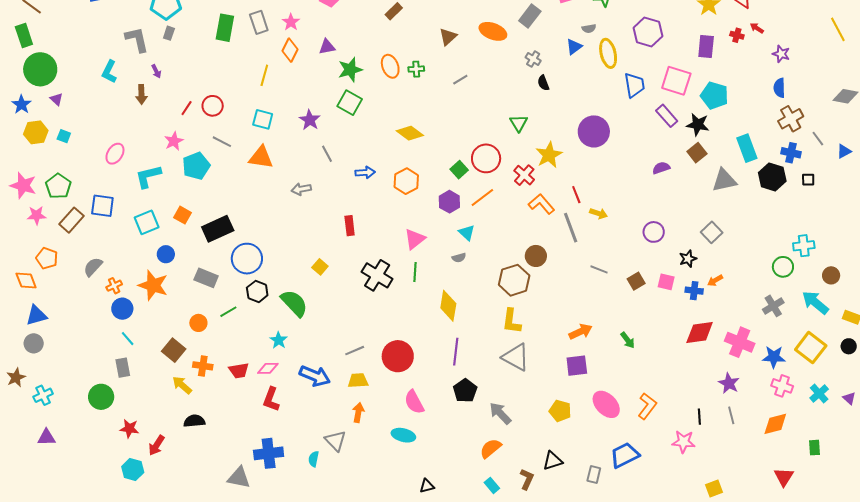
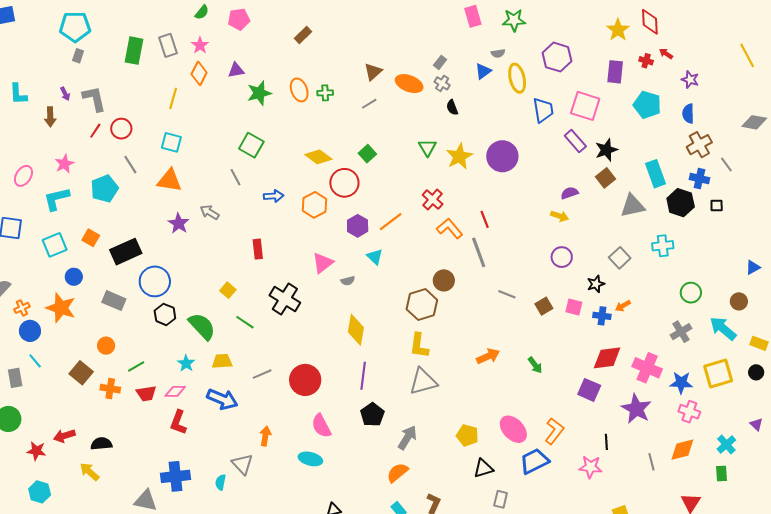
gray rectangle: (530, 16) -> (440, 62), moved, size x0.6
orange ellipse: (493, 31) -> (409, 84), moved
brown triangle: (448, 37) -> (373, 72), moved
gray L-shape: (137, 39) -> (94, 99), moved
cyan L-shape: (109, 72) -> (18, 94), turned -30
cyan pentagon: (714, 95) -> (647, 105), moved
green square: (350, 103) -> (251, 145), moved
purple star: (310, 120) -> (179, 223), moved
black star: (698, 125) -> (606, 150), turned -30
pink star: (174, 141) -> (64, 164), moved
gray line: (222, 142) -> (130, 165), turned 30
blue triangle: (844, 151) -> (753, 267), moved
yellow star: (549, 155) -> (459, 156), moved
red circle: (486, 158) -> (344, 183), moved
green square: (459, 170) -> (367, 154), moved
gray arrow: (301, 189) -> (210, 212), turned 42
yellow arrow: (599, 213) -> (560, 216), moved
cyan cross: (804, 246) -> (663, 246), moved
gray semicircle: (459, 258) -> (348, 281), moved
green line: (415, 272) -> (245, 322), moved, turned -60
green line: (228, 312) -> (136, 367), moved
yellow square: (811, 348) -> (718, 373), turned 36
gray triangle: (516, 357) -> (423, 382), turned -44
purple square: (577, 366) -> (589, 390), moved, turned 30
gray rectangle: (123, 368) -> (15, 378), moved
yellow trapezoid: (358, 381) -> (222, 361), moved
purple star: (729, 383) -> (636, 409), size x1.4
yellow arrow: (182, 385) -> (89, 472), moved
cyan cross: (819, 394) -> (726, 444), moved
gray arrow: (500, 413) -> (407, 438), turned 75
gray line: (731, 415) -> (651, 462), moved
red arrow: (157, 445) -> (64, 436), moved, turned 40
blue trapezoid: (625, 455) -> (534, 461), moved
black triangle: (553, 461) -> (483, 468), moved

